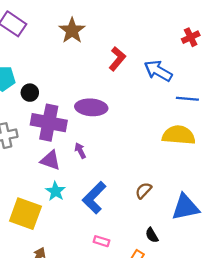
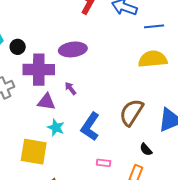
brown semicircle: (143, 191) -> (131, 112), size x1.8

